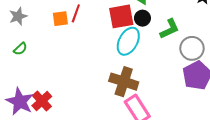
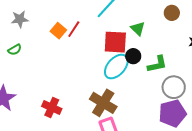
black circle: (142, 18) -> (133, 56), moved
orange square: (60, 19) -> (58, 31), turned 35
red cross: (42, 101) -> (52, 108), moved, turned -36

